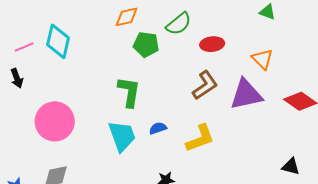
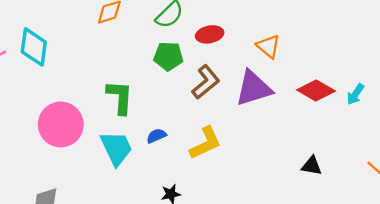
green pentagon: (146, 44) -> (168, 56), moved
pink circle: (55, 121) -> (61, 124), moved

